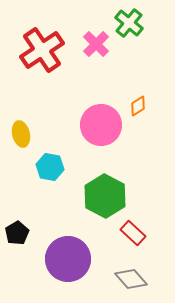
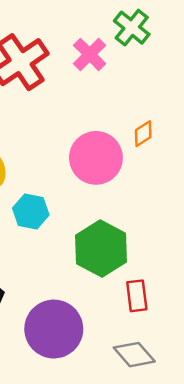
red rectangle: (133, 233) -> (137, 296), turned 40

